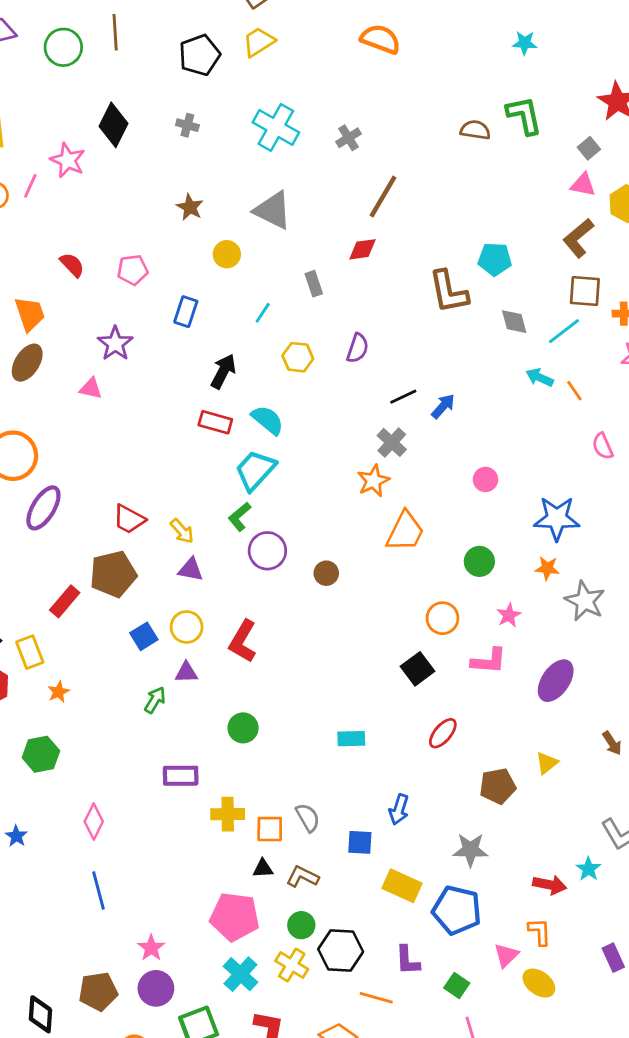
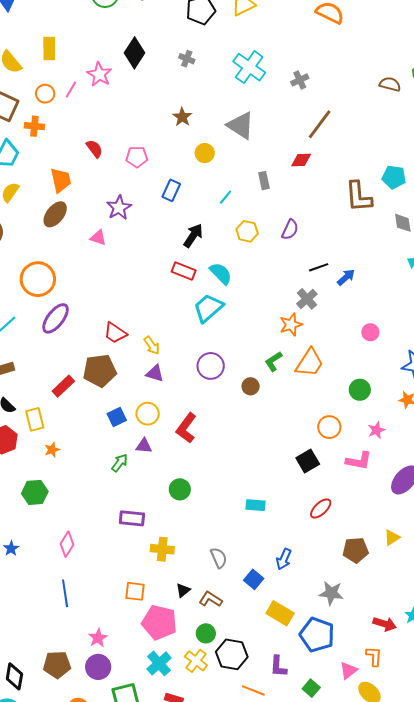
green L-shape: (240, 517) -> (274, 361), moved
orange square: (270, 829) -> (135, 591), moved
blue square: (360, 842) -> (254, 579), turned 30
black triangle: (263, 868) -> (183, 590), turned -42

